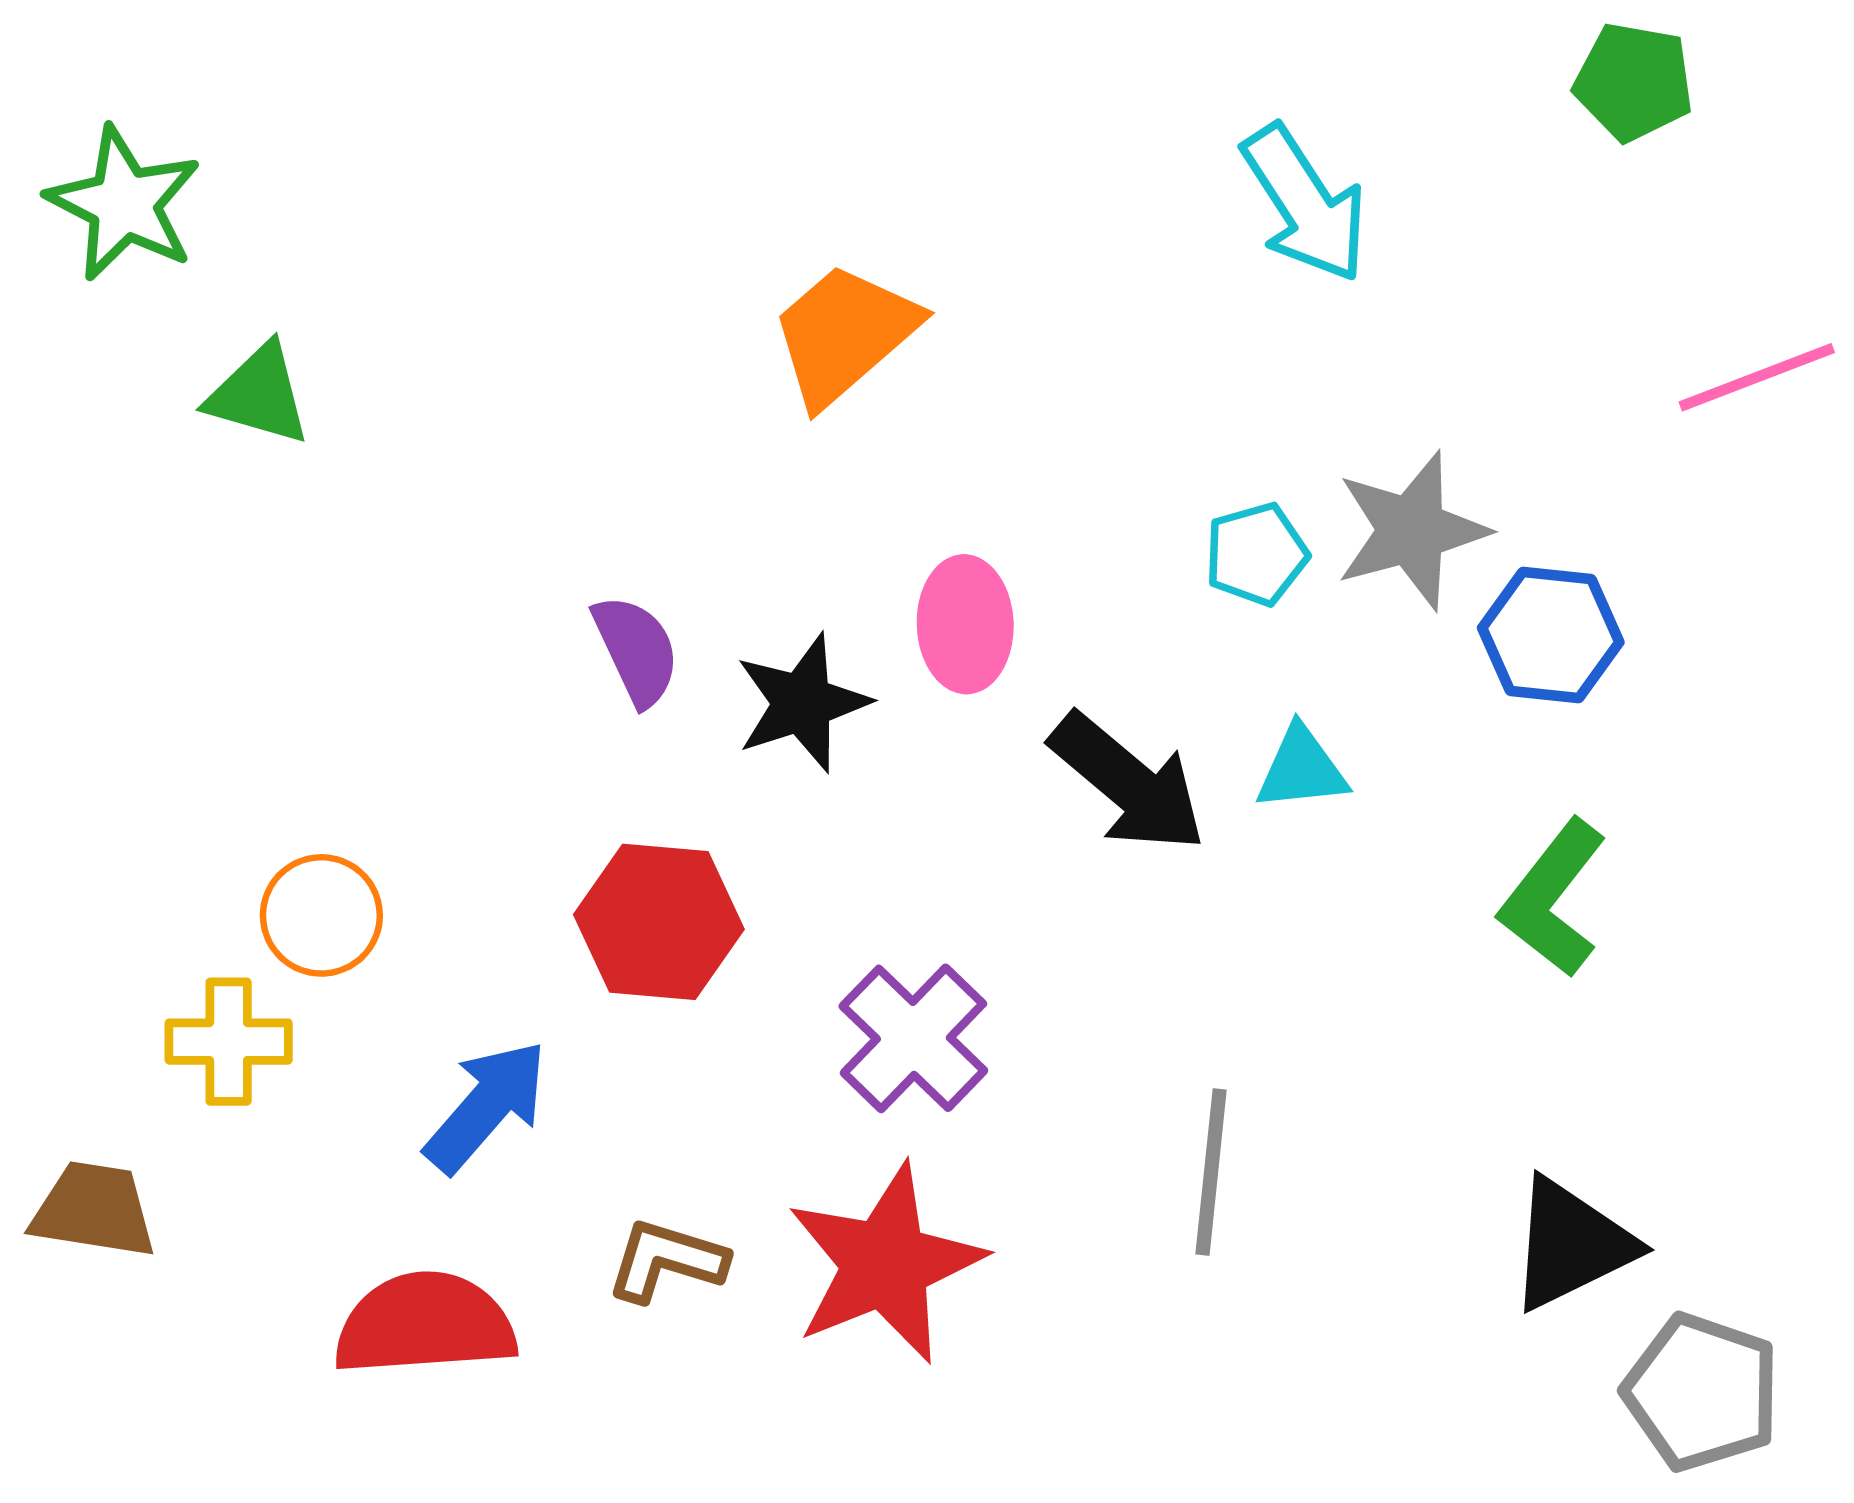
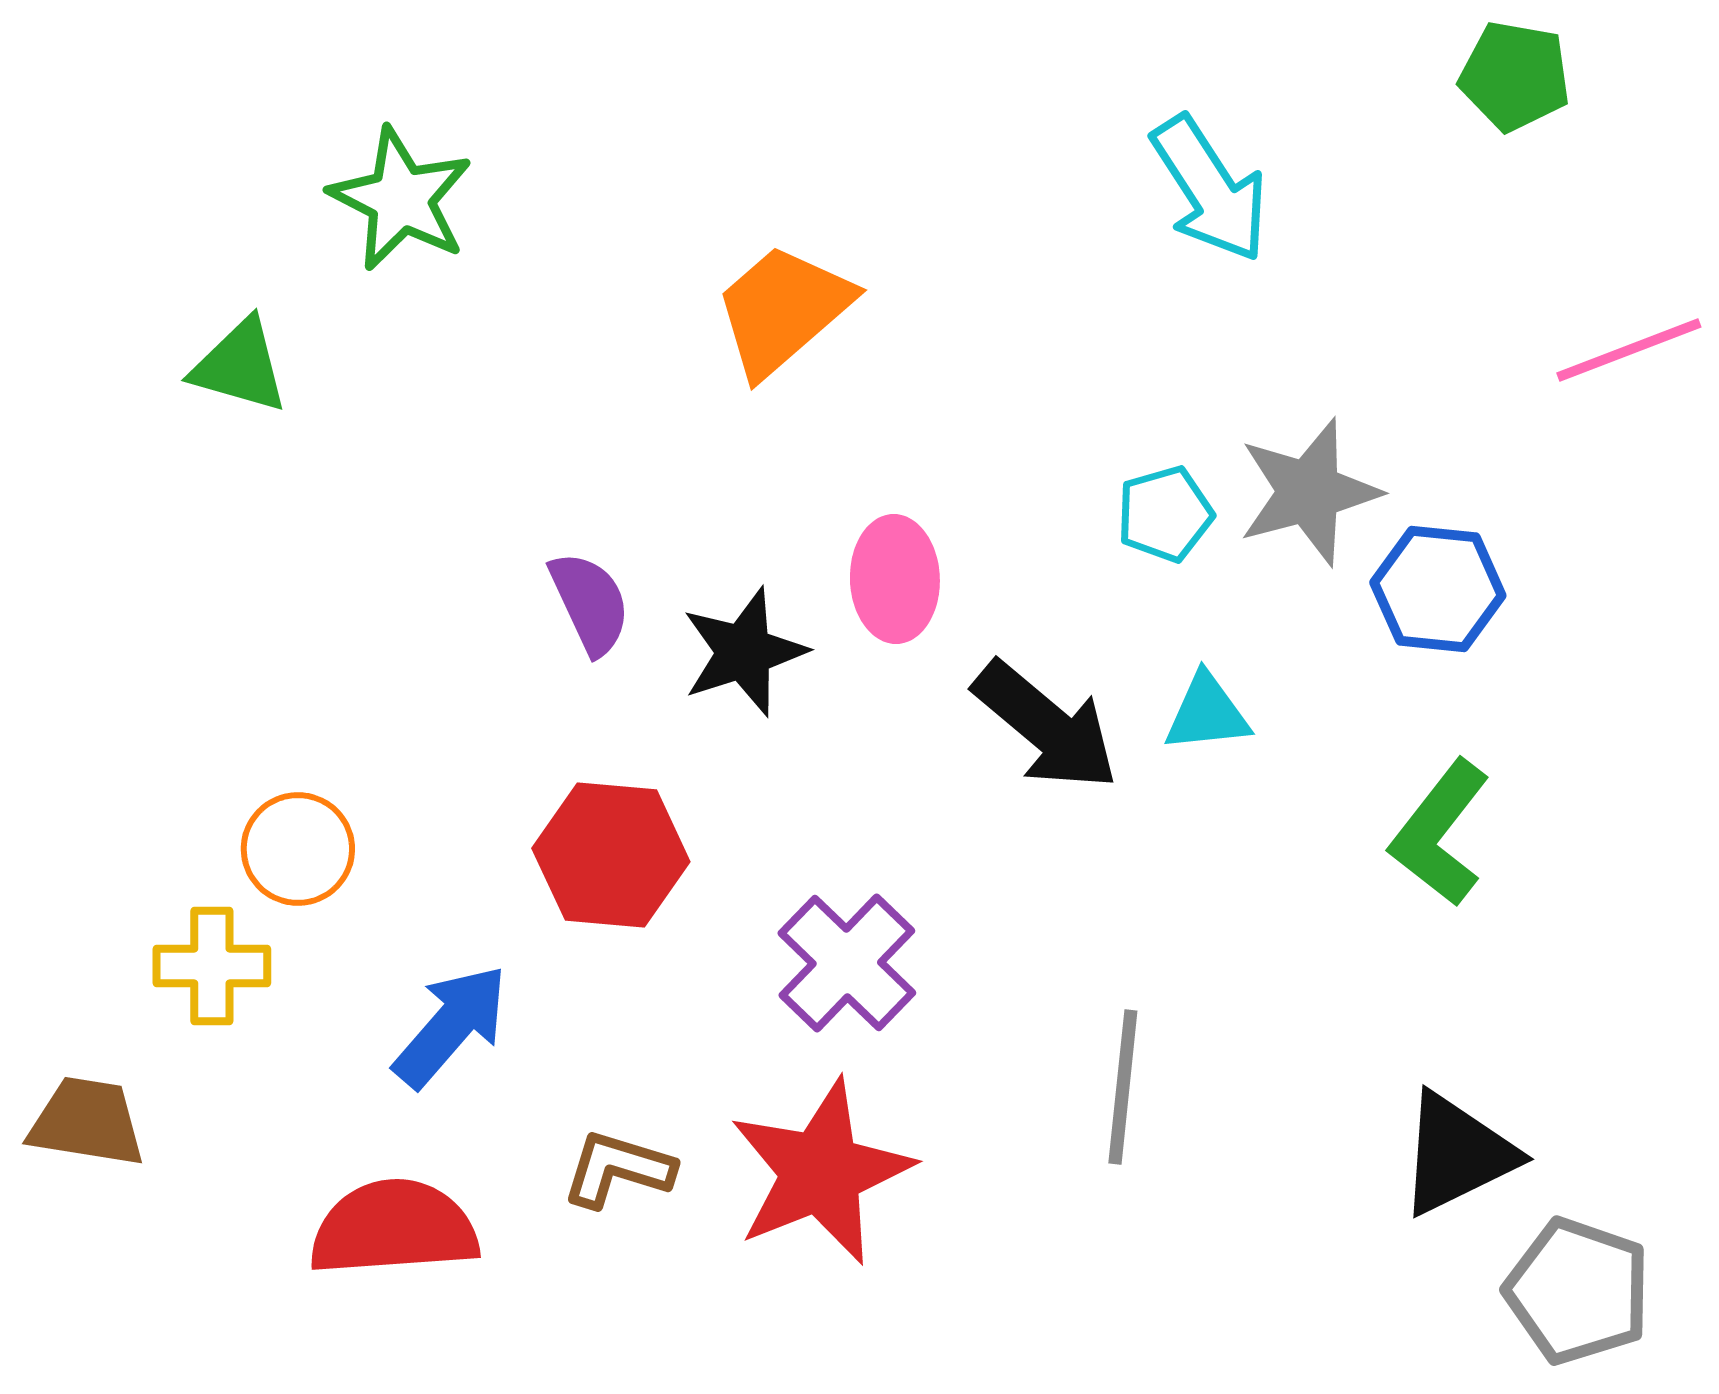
green star: (124, 204) -> (401, 199), moved

